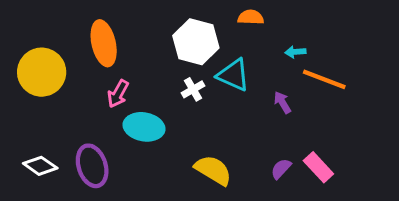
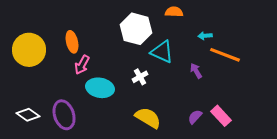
orange ellipse: (104, 43) -> (72, 42), moved, size x0.7
white cross: (193, 89) -> (140, 77), moved

